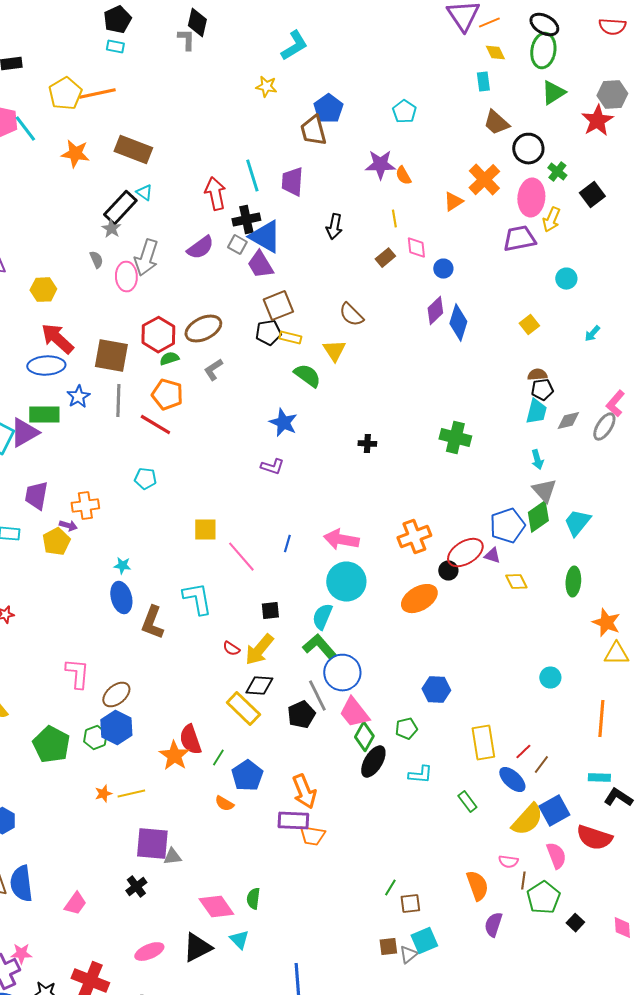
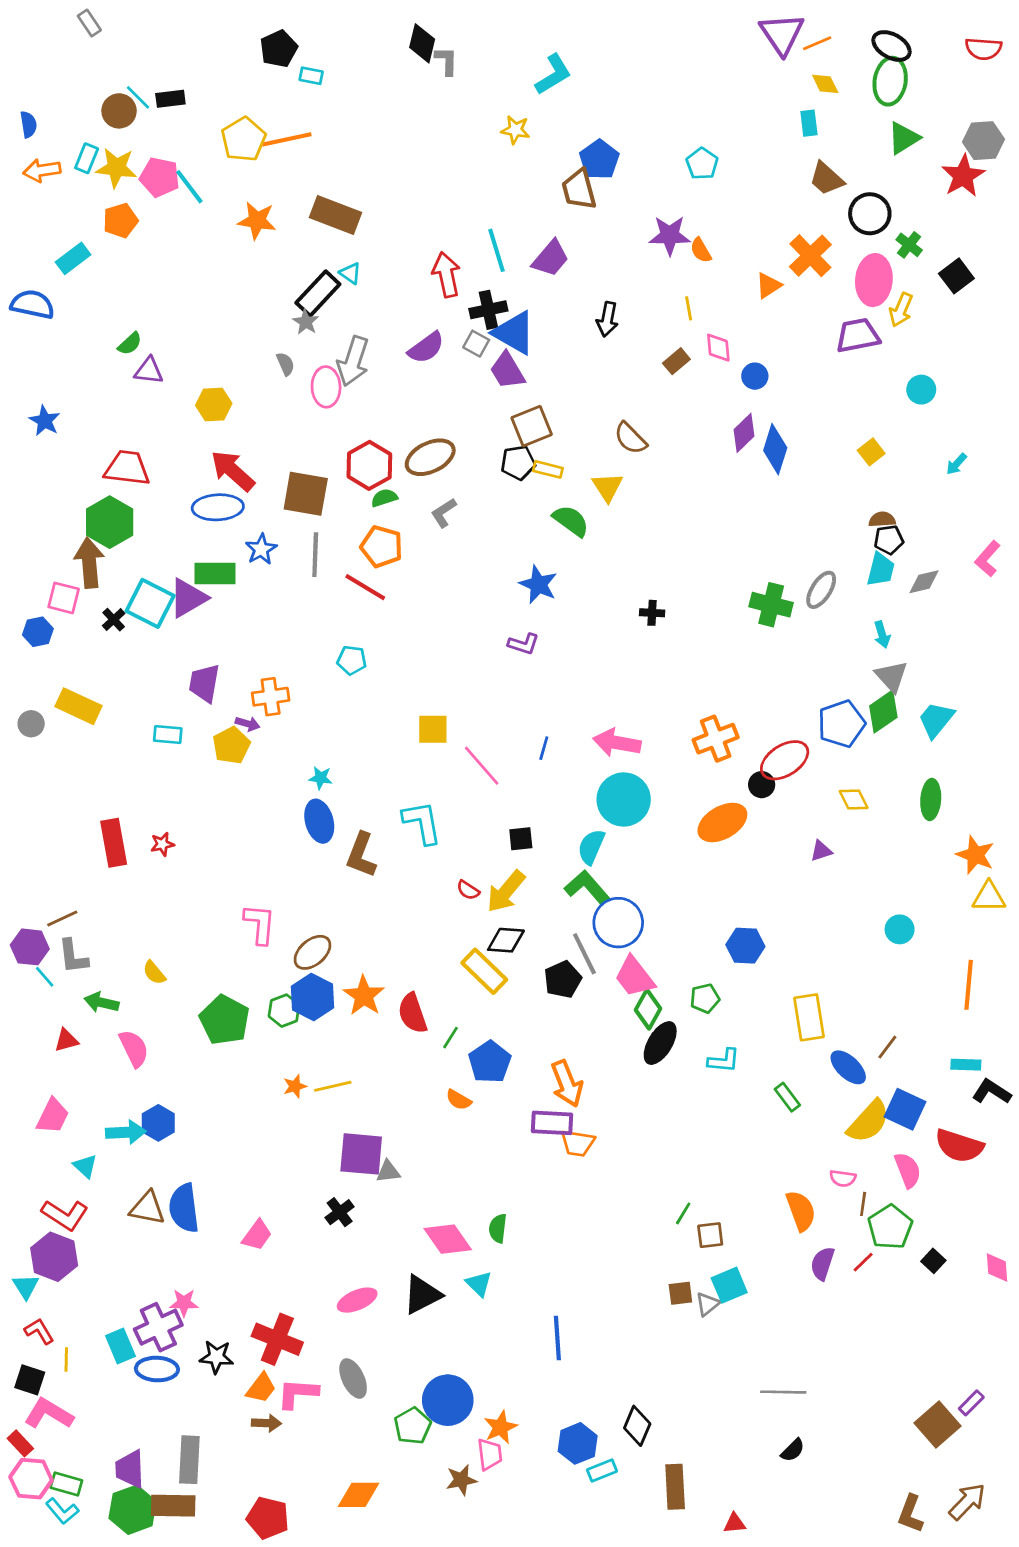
black pentagon: (117, 20) -> (279, 49), moved
gray L-shape: (186, 40) -> (446, 61), moved
purple trapezoid: (292, 182) -> (551, 258), turned -144
gray ellipse: (604, 427) -> (821, 590), moved
purple triangle: (492, 556) -> (821, 851), moved, turned -36
red line: (523, 752) -> (863, 1262), moved
orange star: (174, 756) -> (364, 996), moved
blue square: (554, 811) -> (905, 1109), turned -36

